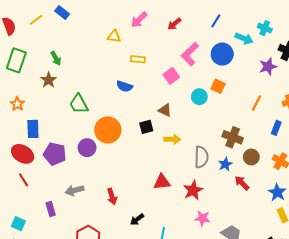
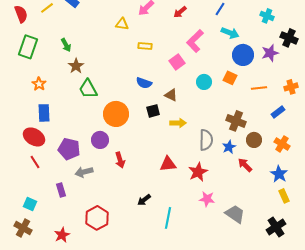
cyan arrow: (244, 38) -> (230, 33), moved
blue circle: (222, 54) -> (243, 55), moved
brown star: (49, 80) -> (76, 66), moved
blue semicircle: (124, 86) -> (144, 83), moved
orange square: (218, 86) -> (230, 78), moved
orange line: (257, 103) -> (259, 88), turned 56
orange star: (17, 104) -> (39, 84), moved
blue rectangle: (276, 128) -> (278, 112), turned 32
purple circle: (87, 148) -> (100, 140), moved
purple pentagon: (55, 154) -> (69, 149), moved
red arrow: (112, 197) -> (120, 160), moved

